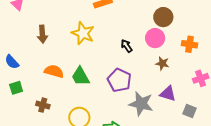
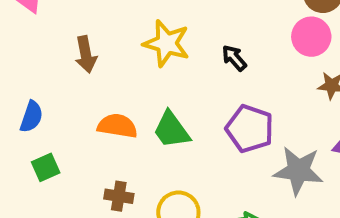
black arrow: (127, 46) -> (234, 58), moved
blue semicircle: (12, 62) -> (31, 117), turned -112
brown cross: (43, 105) -> (119, 196), moved

